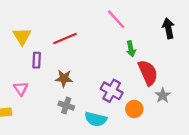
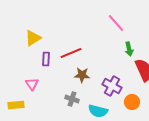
yellow triangle: (22, 36) -> (33, 38), turned 30
red line: (65, 39) -> (71, 53), moved
brown star: (64, 78) -> (82, 75), moved

